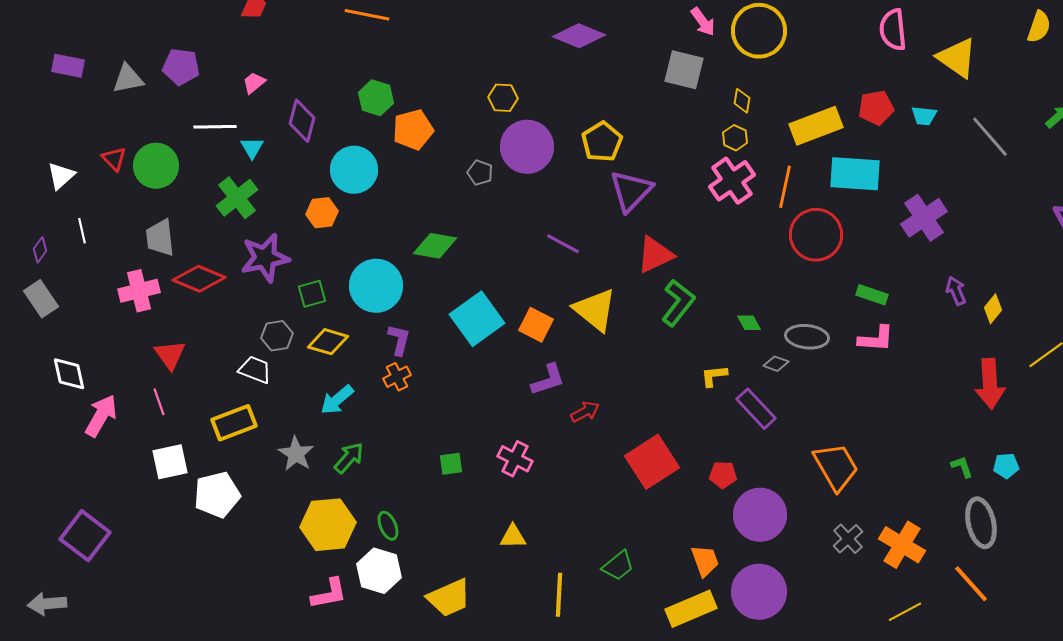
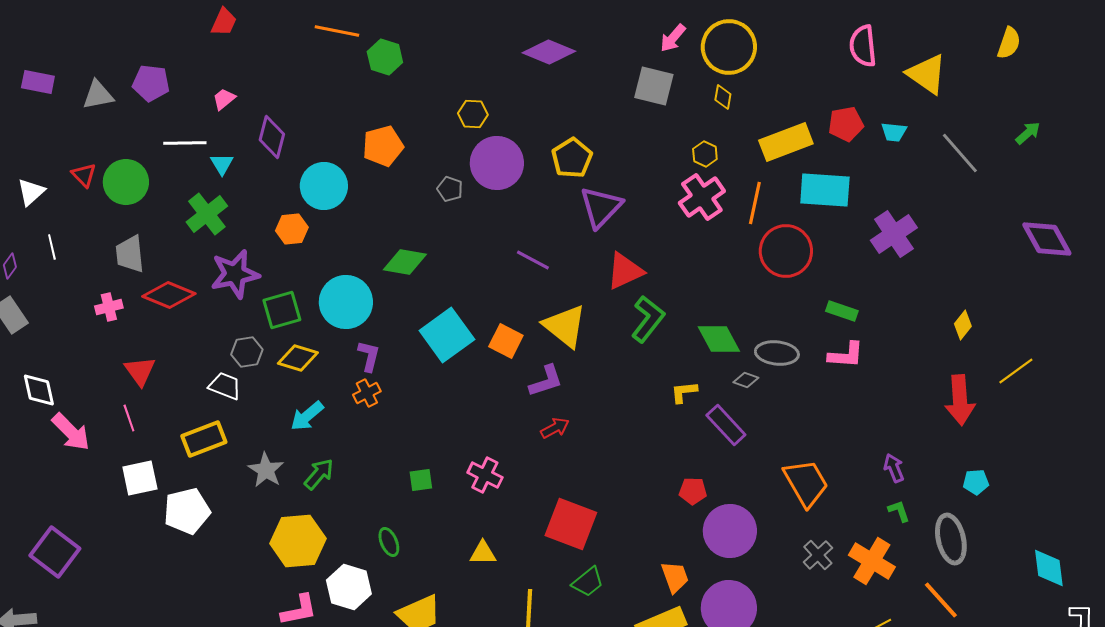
pink arrow: (703, 22) -> (673, 38), turned 76
green hexagon: (376, 98) -> (385, 57), moved
yellow diamond: (742, 101) -> (723, 97), moved
pink cross: (139, 291) -> (109, 307), size x0.7
purple arrow: (956, 291) -> (894, 468), moved
green square: (312, 294) -> (282, 310), size x1.4
green diamond: (749, 323) -> (719, 339), size x1.8
purple L-shape: (548, 380) -> (546, 381), moved
pink arrow: (101, 416) -> (71, 432), turned 105
red square: (652, 462) -> (571, 524), moved, turned -36
green L-shape: (962, 467) -> (899, 511), moved
green ellipse: (388, 526) -> (389, 542), moved

